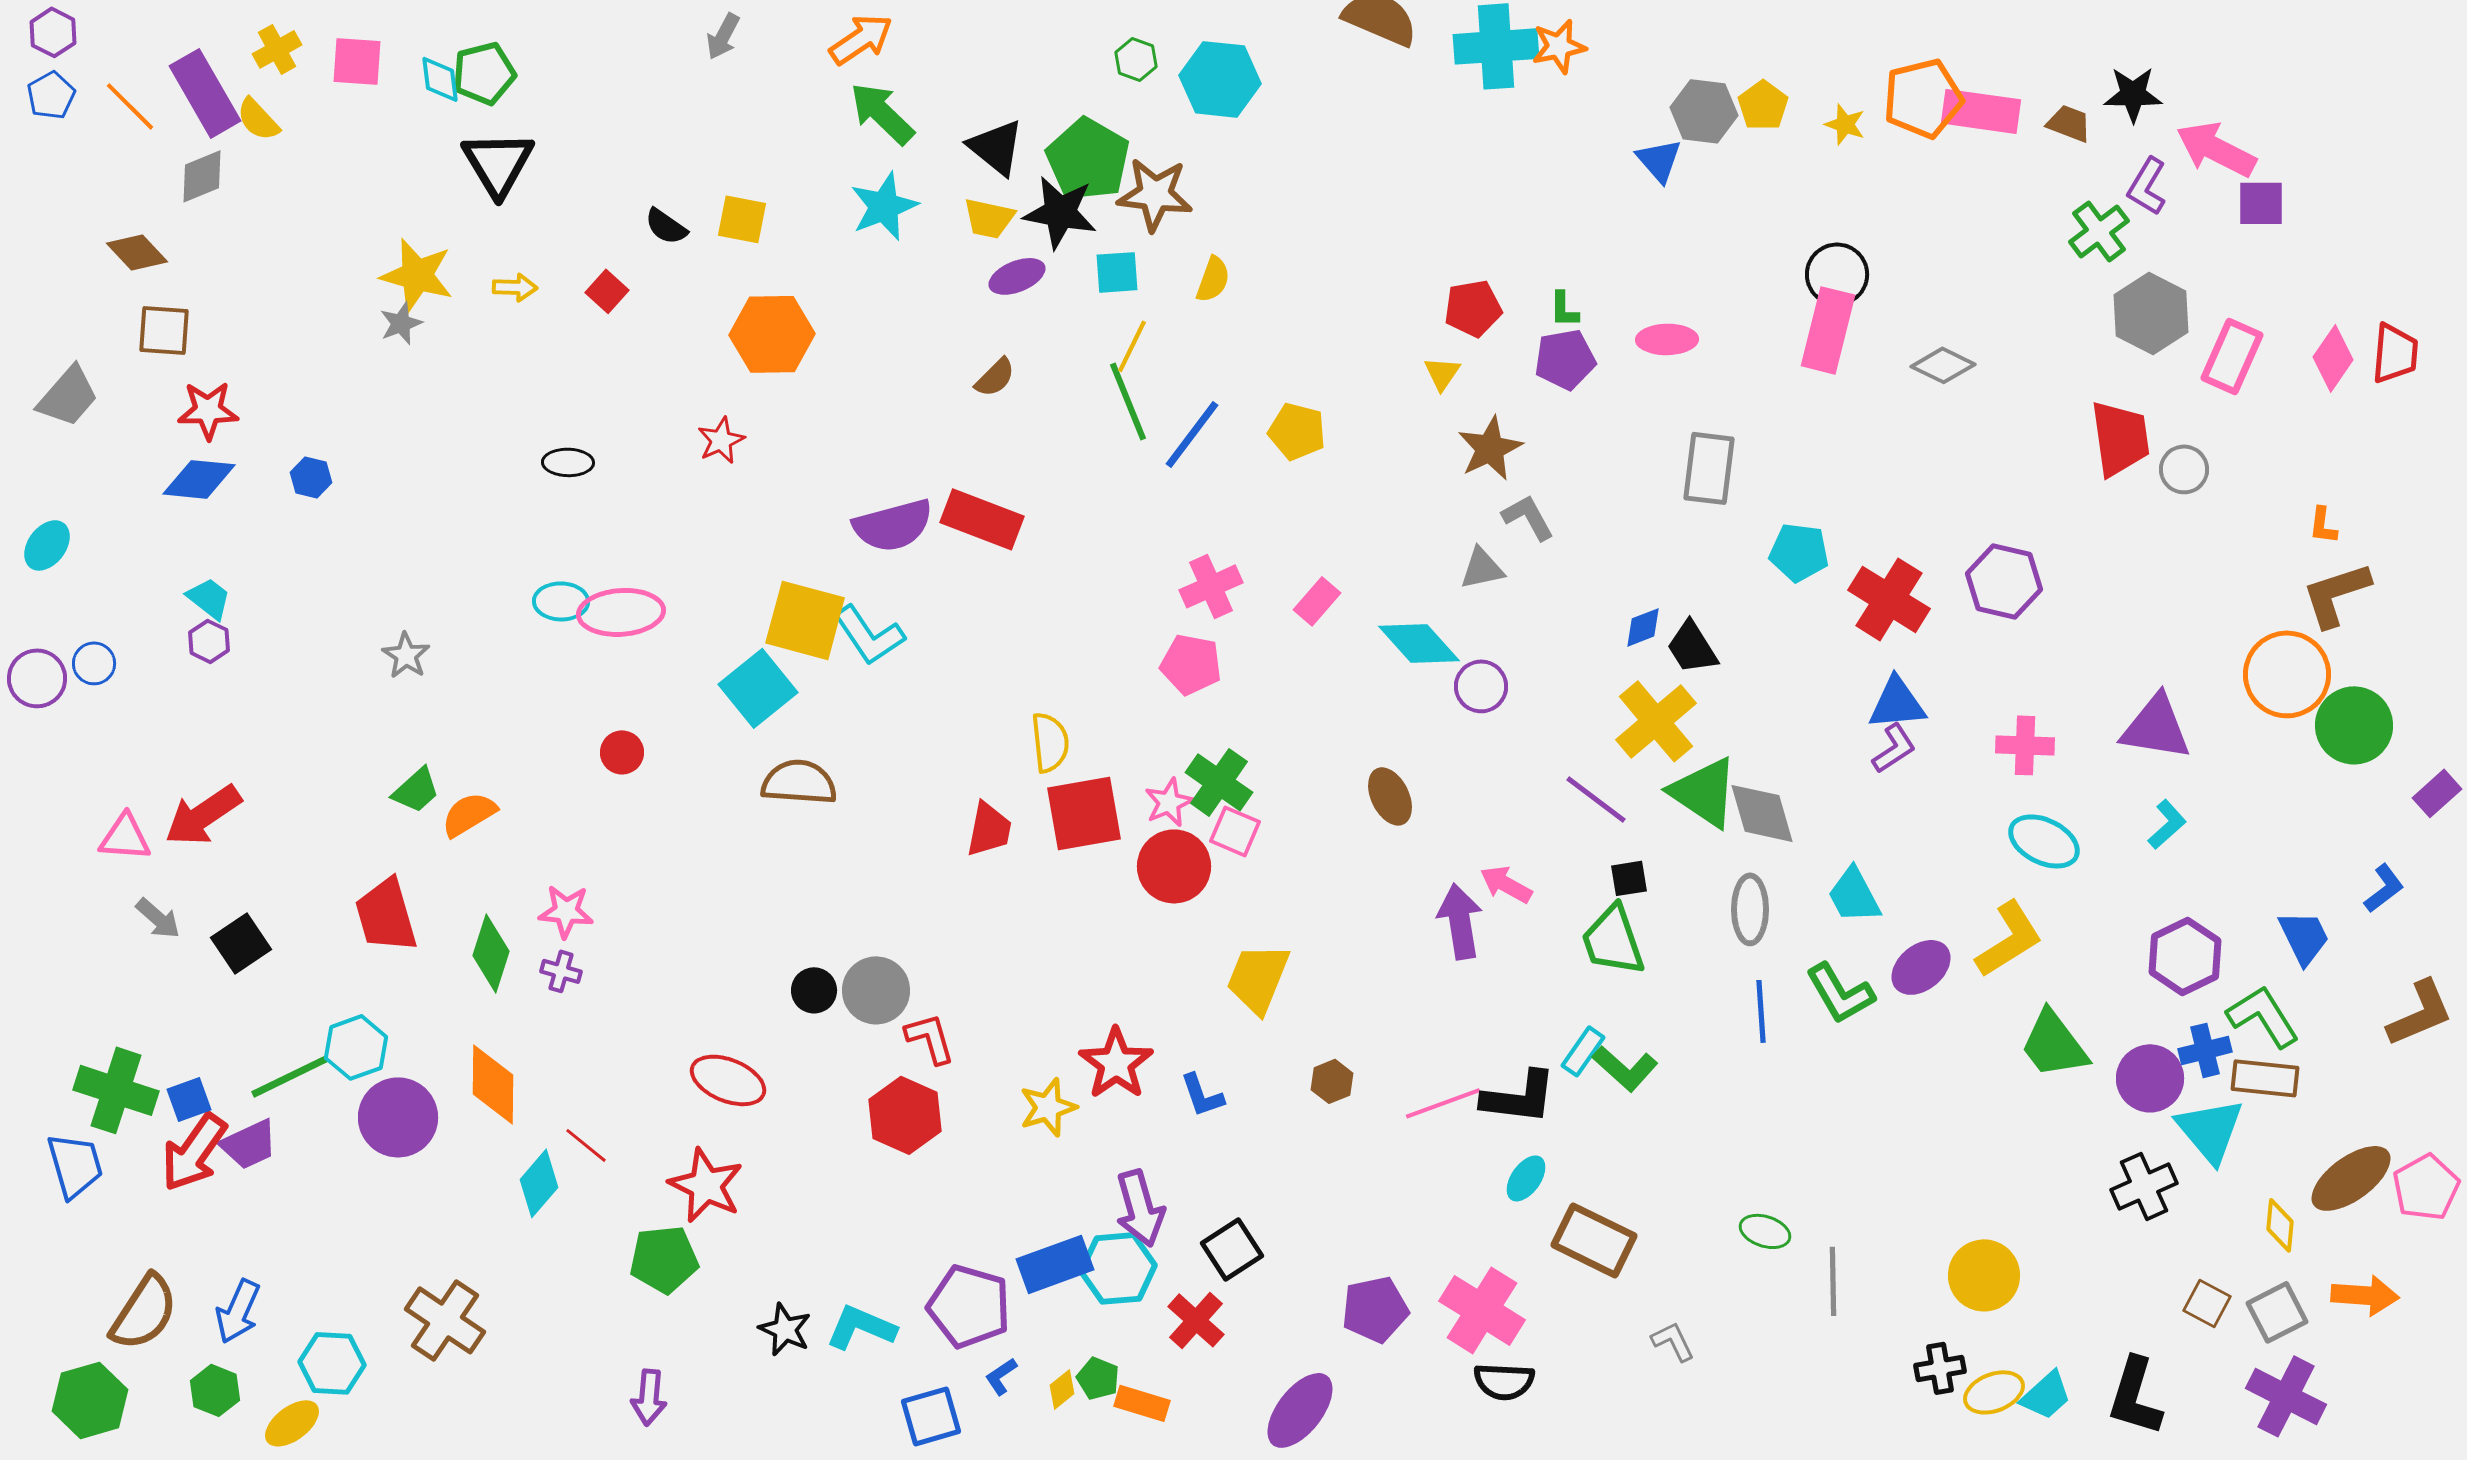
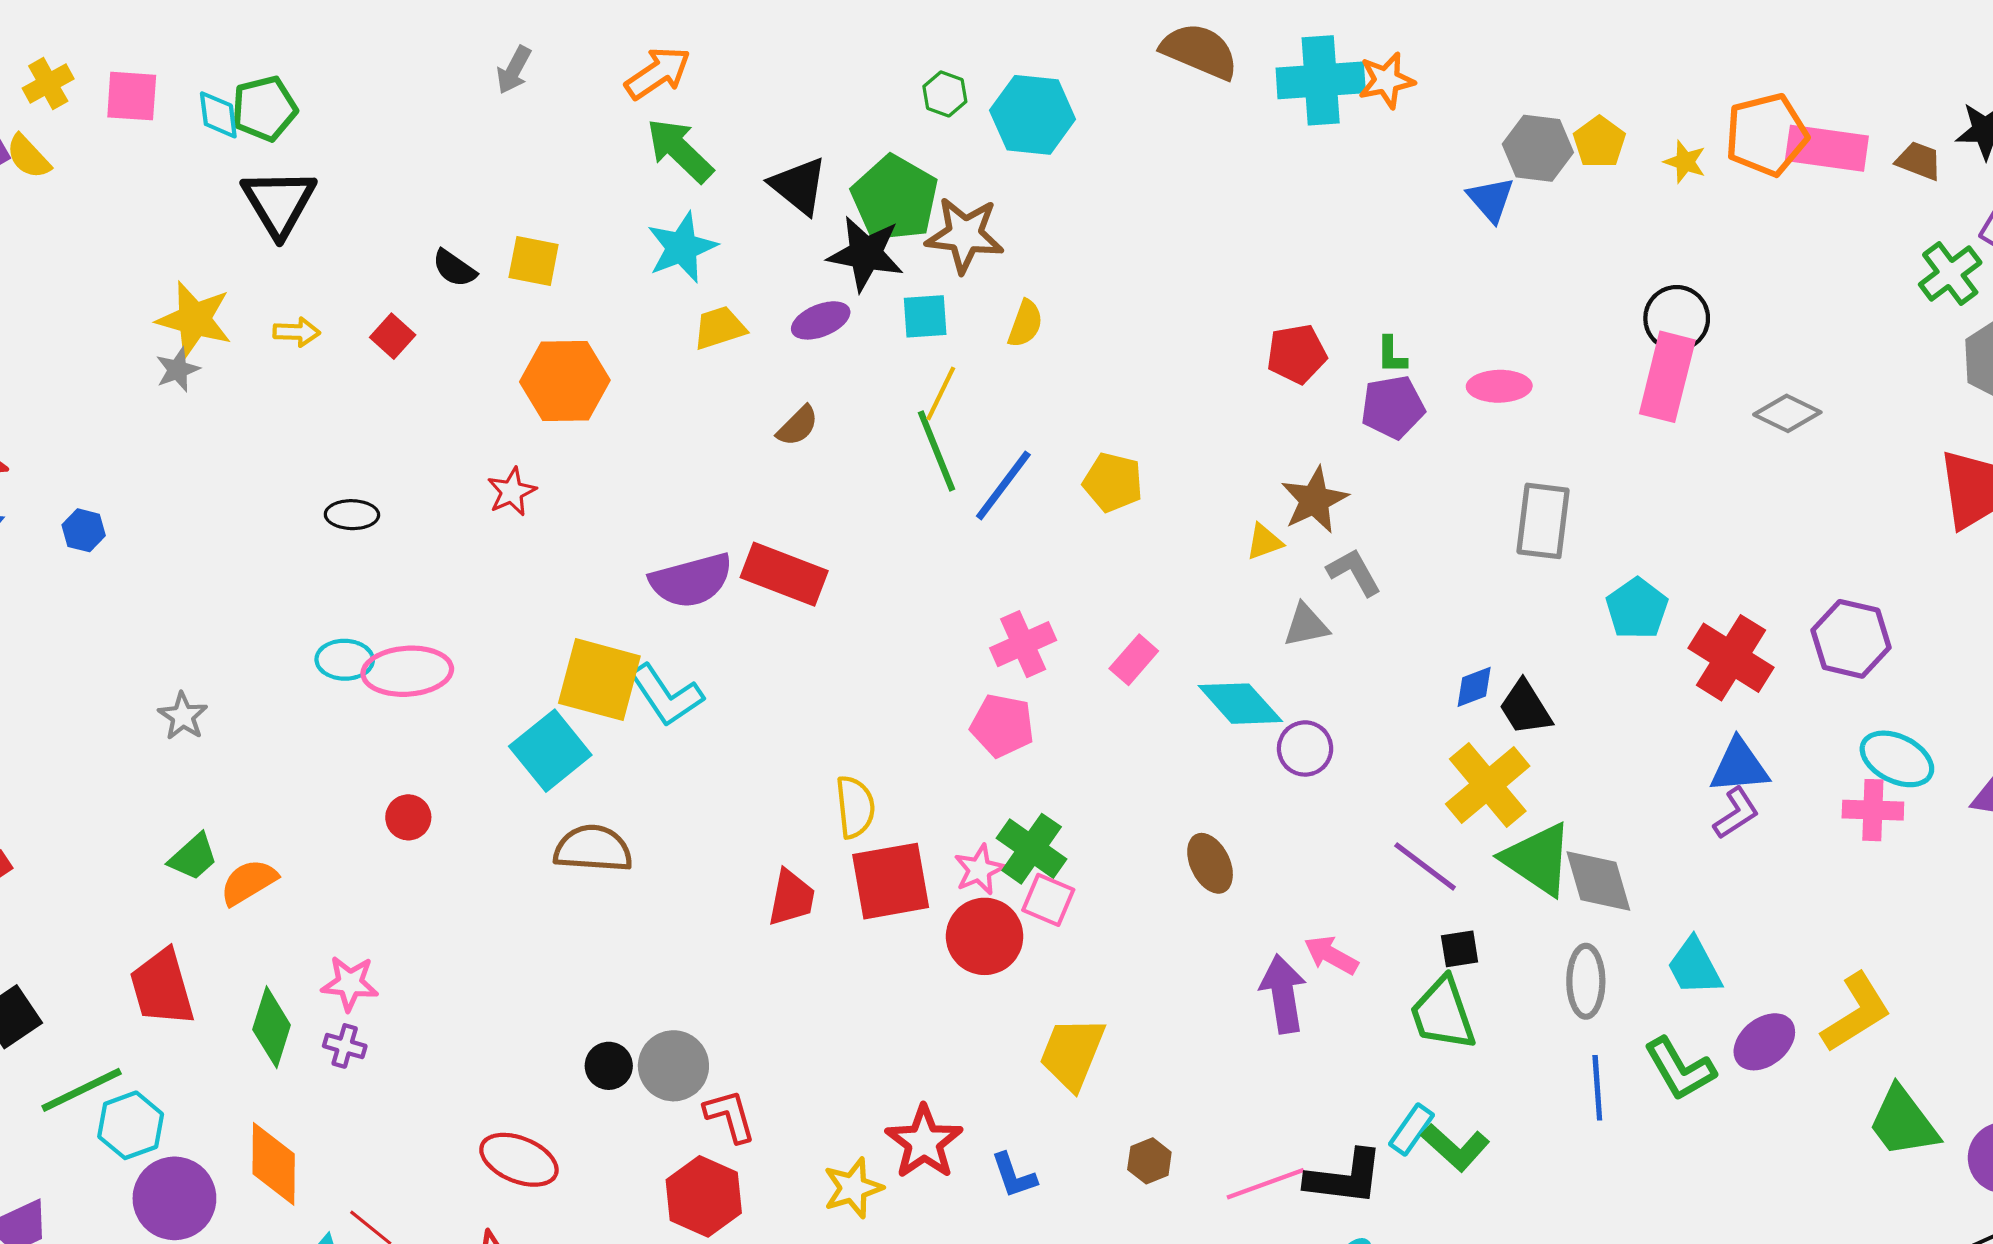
yellow trapezoid: (989, 218) -> (719, 328), moved, turned 150
yellow triangle: (1442, 373) -> (1264, 542), moved, turned 36
cyan pentagon: (1799, 552) -> (1637, 609), turned 30
cyan ellipse: (2044, 841) -> (1897, 759), moved
green line: (290, 1076) -> (82, 1090), moved

